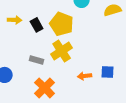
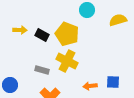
black rectangle: (37, 25) -> (42, 35), turned -32
yellow cross: (62, 51) -> (67, 61), turned -30

